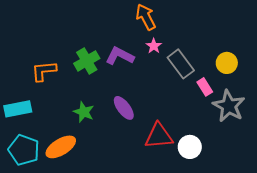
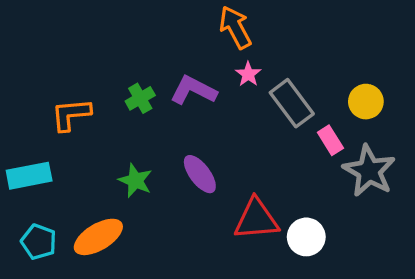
green cross: (87, 61) -> (140, 98), size x0.7
cyan pentagon: (24, 150) -> (39, 242), size x0.7

